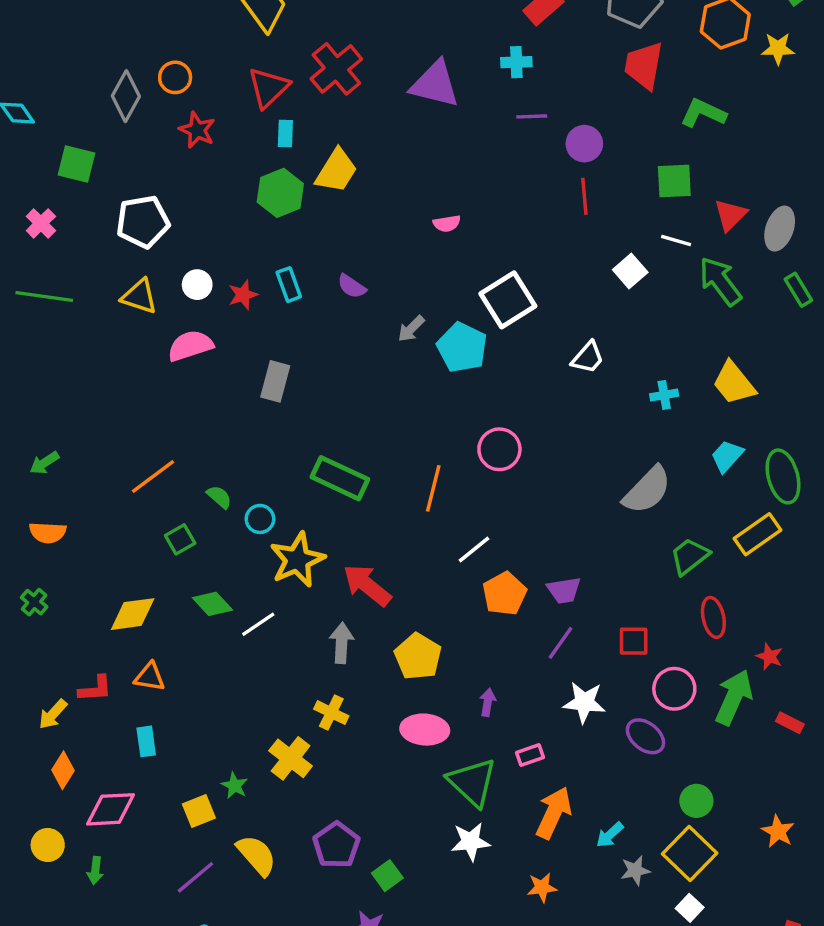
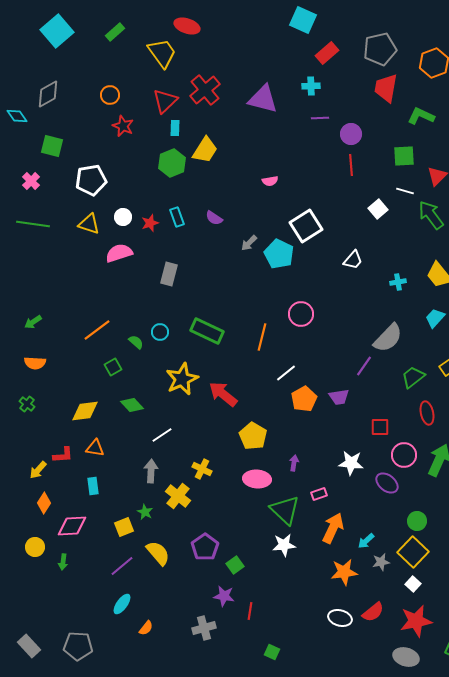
gray diamond: (126, 96) -> (48, 94), moved, turned 32
cyan circle: (260, 519) -> (160, 332), moved
white line: (258, 624) -> (162, 435), moved
gray arrow: (341, 643) -> (151, 471), moved
purple line: (561, 643) -> (364, 366), moved
orange star: (542, 887) -> (344, 572), moved, size x1.5

